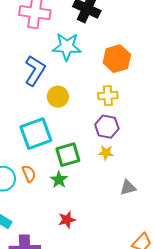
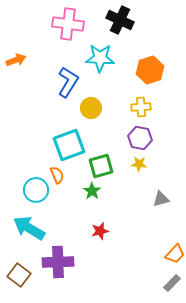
orange semicircle: (29, 174) -> (57, 175), moved

